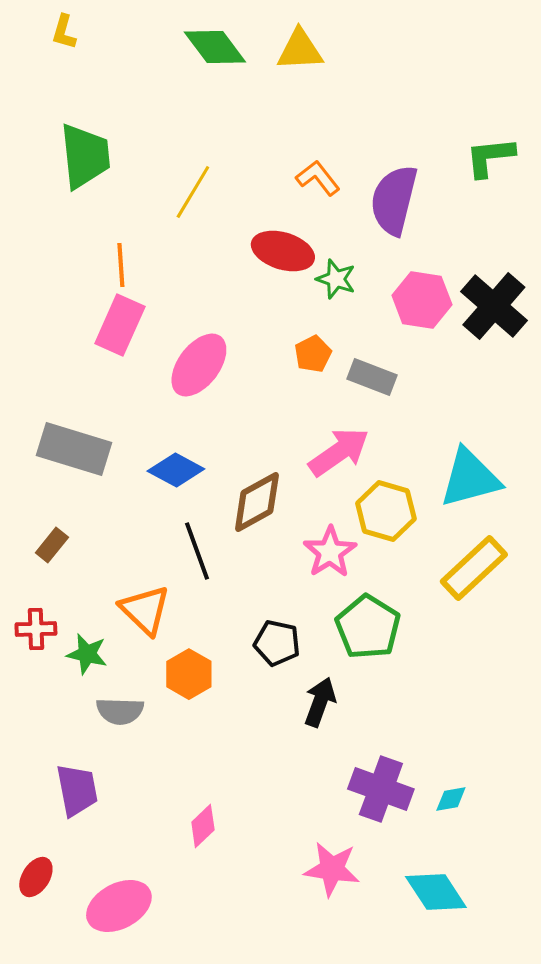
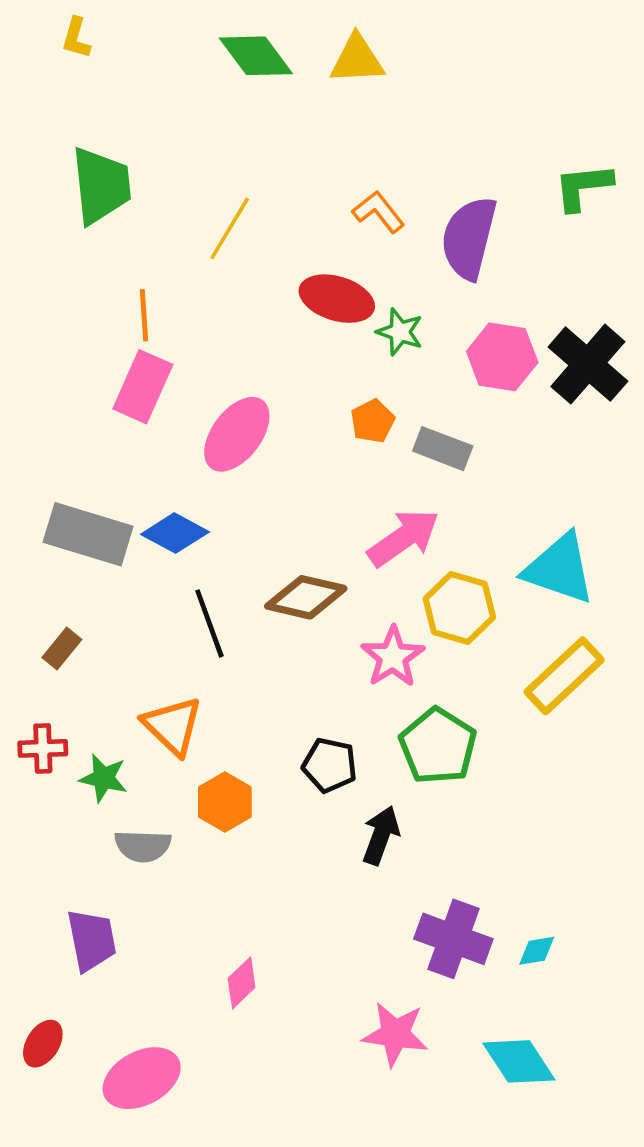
blue diamond: (176, 470) -> (175, 533), moved
cyan triangle: (470, 478) -> (559, 569), turned 34
brown diamond: (257, 502) -> (306, 597), turned 42
black line: (197, 551) -> (209, 623), moved

